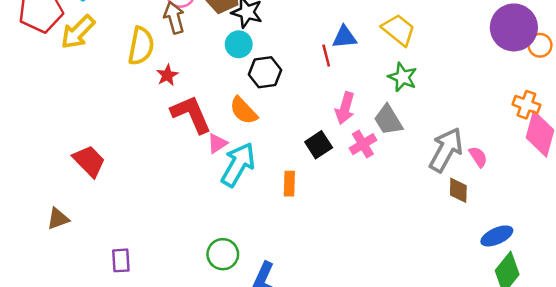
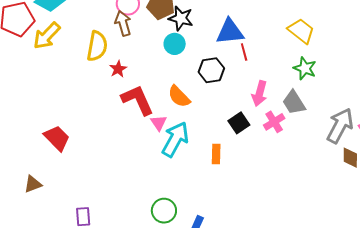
blue triangle: (344, 37) -> (230, 32), moved, size x1.4
black hexagon: (265, 72) -> (211, 70), moved
pink triangle: (217, 143) -> (159, 123), turned -30

